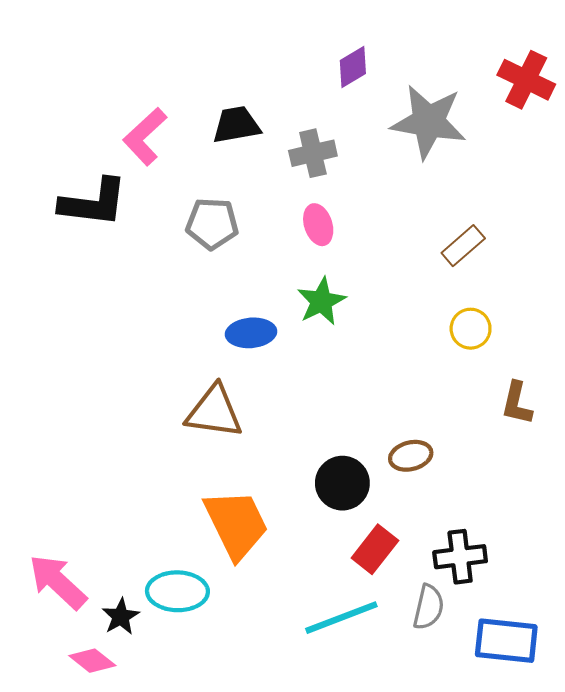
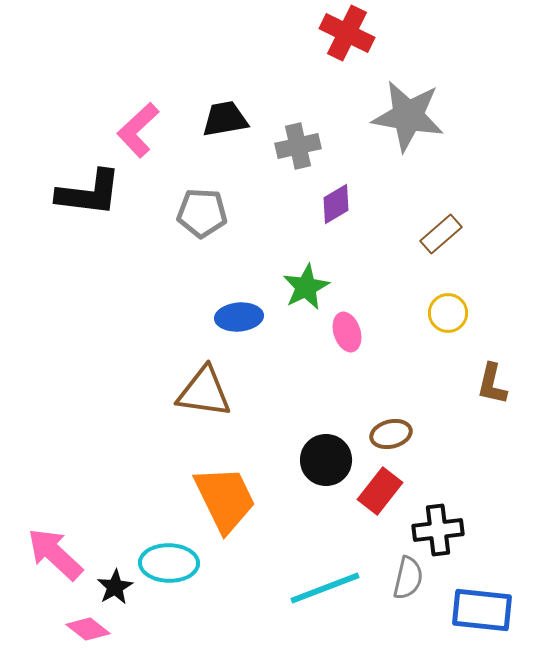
purple diamond: (353, 67) -> (336, 204), moved
red cross: (526, 80) -> (347, 33), moved
pink ellipse: (318, 225) -> (347, 332), moved
red rectangle: (375, 549) -> (380, 491), moved

